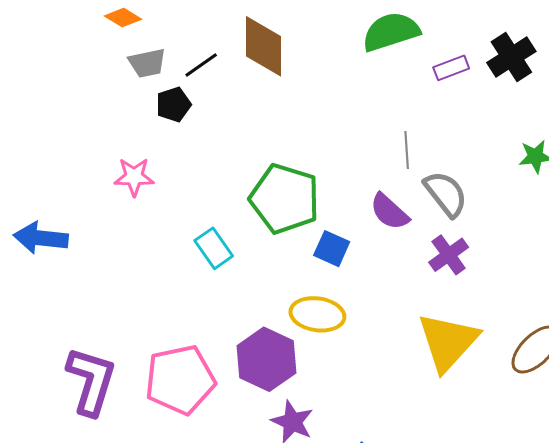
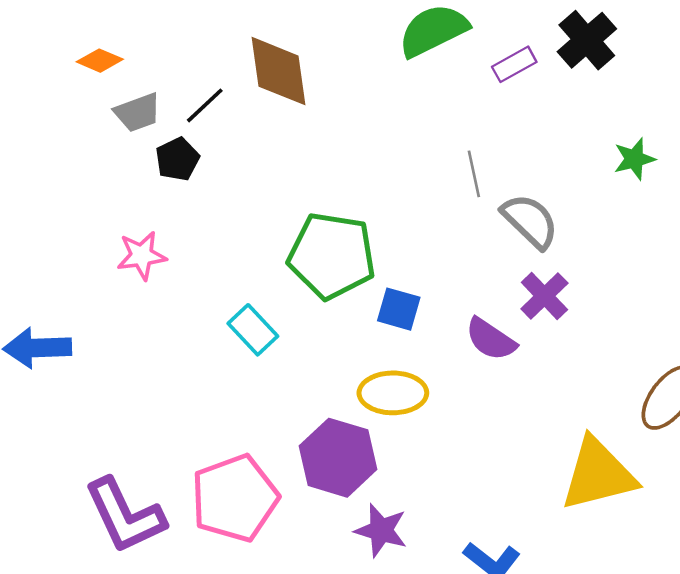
purple semicircle: (389, 212) -> (491, 339), moved
yellow triangle: (448, 342) -> (598, 474), moved, turned 42
purple L-shape: (91, 381) -> (125, 516), turned 146

